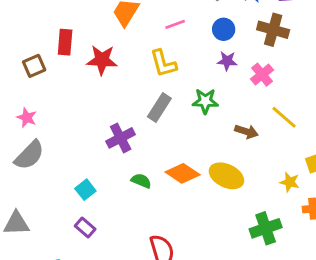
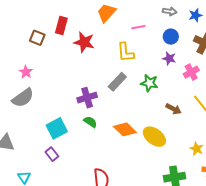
brown square: (34, 66) -> (37, 38), turned 35
green semicircle: (141, 181) -> (90, 122), moved
cyan square: (85, 190) -> (57, 128), size x1.5

